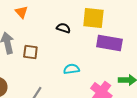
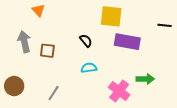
black semicircle: (63, 28) -> (86, 41), moved, turned 32

